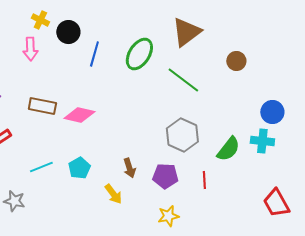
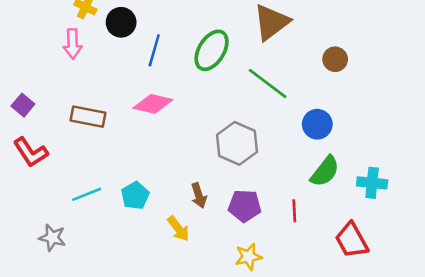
blue circle: (272, 112) -> (317, 124), moved
pink diamond: (79, 115) -> (153, 104), moved
gray hexagon: (182, 135) -> (237, 143), moved
cyan cross: (262, 141) -> (372, 183), moved
red trapezoid: (276, 203) -> (352, 240), moved

